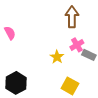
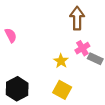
yellow square: (70, 86) -> (62, 90), moved

